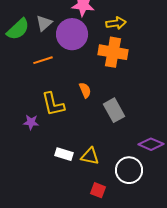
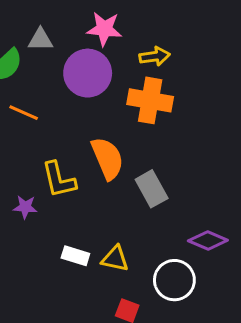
gray triangle: (44, 23) -> (40, 40), moved, turned 42
orange line: (43, 60) -> (24, 113), moved, turned 42
orange semicircle: (85, 90) -> (107, 158), size x1.8

